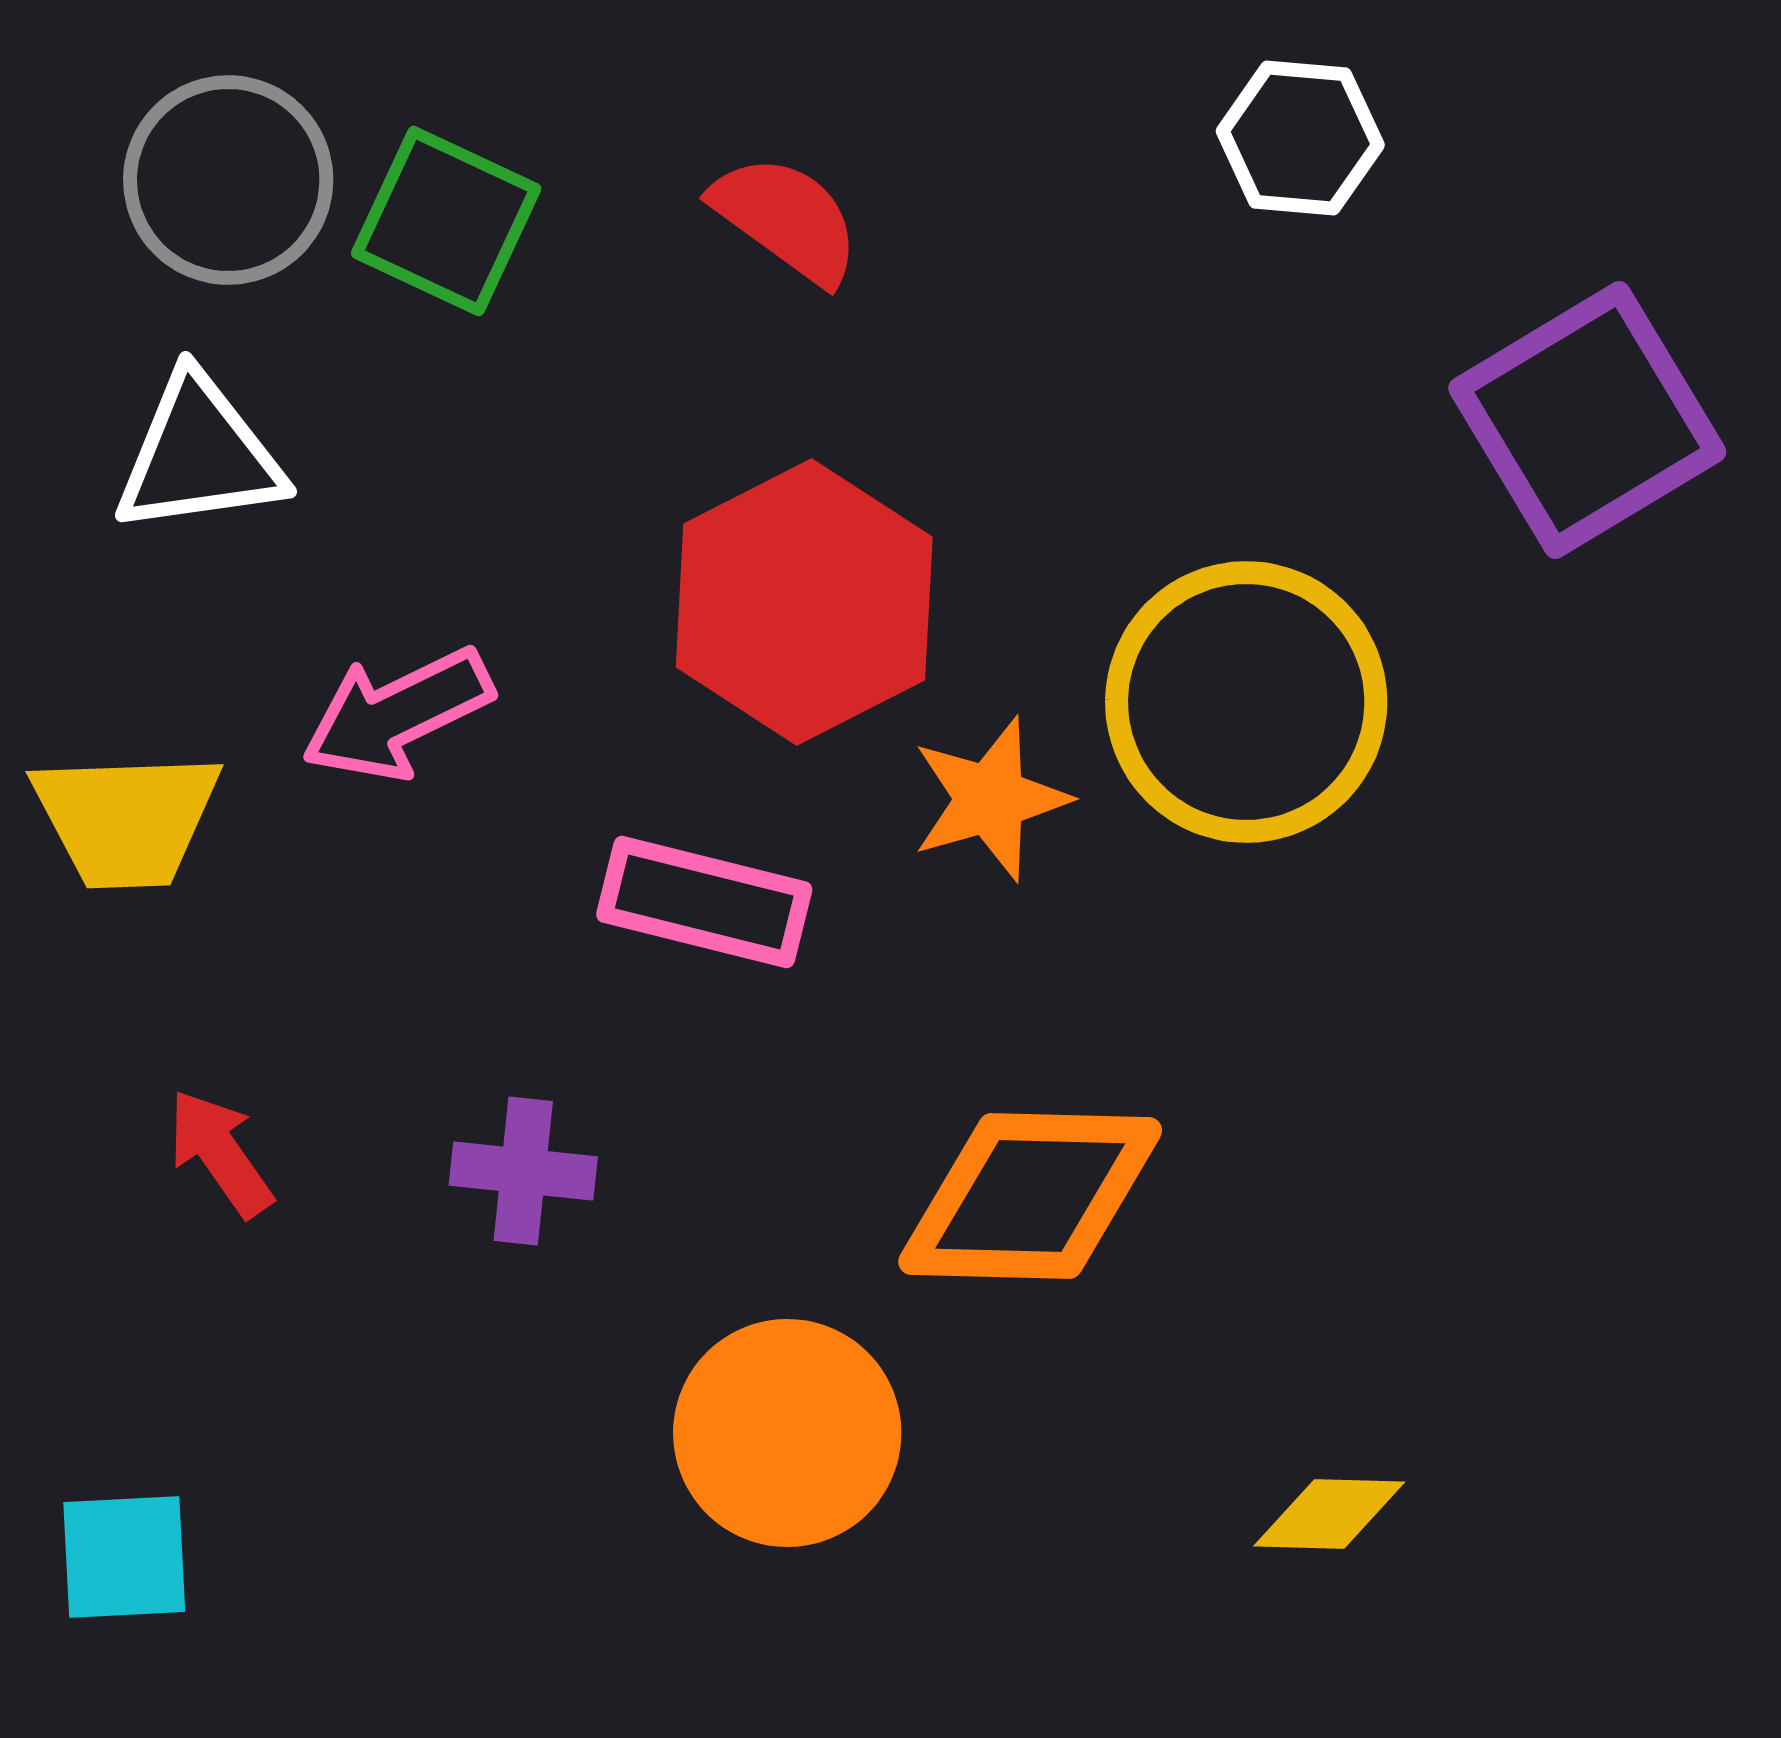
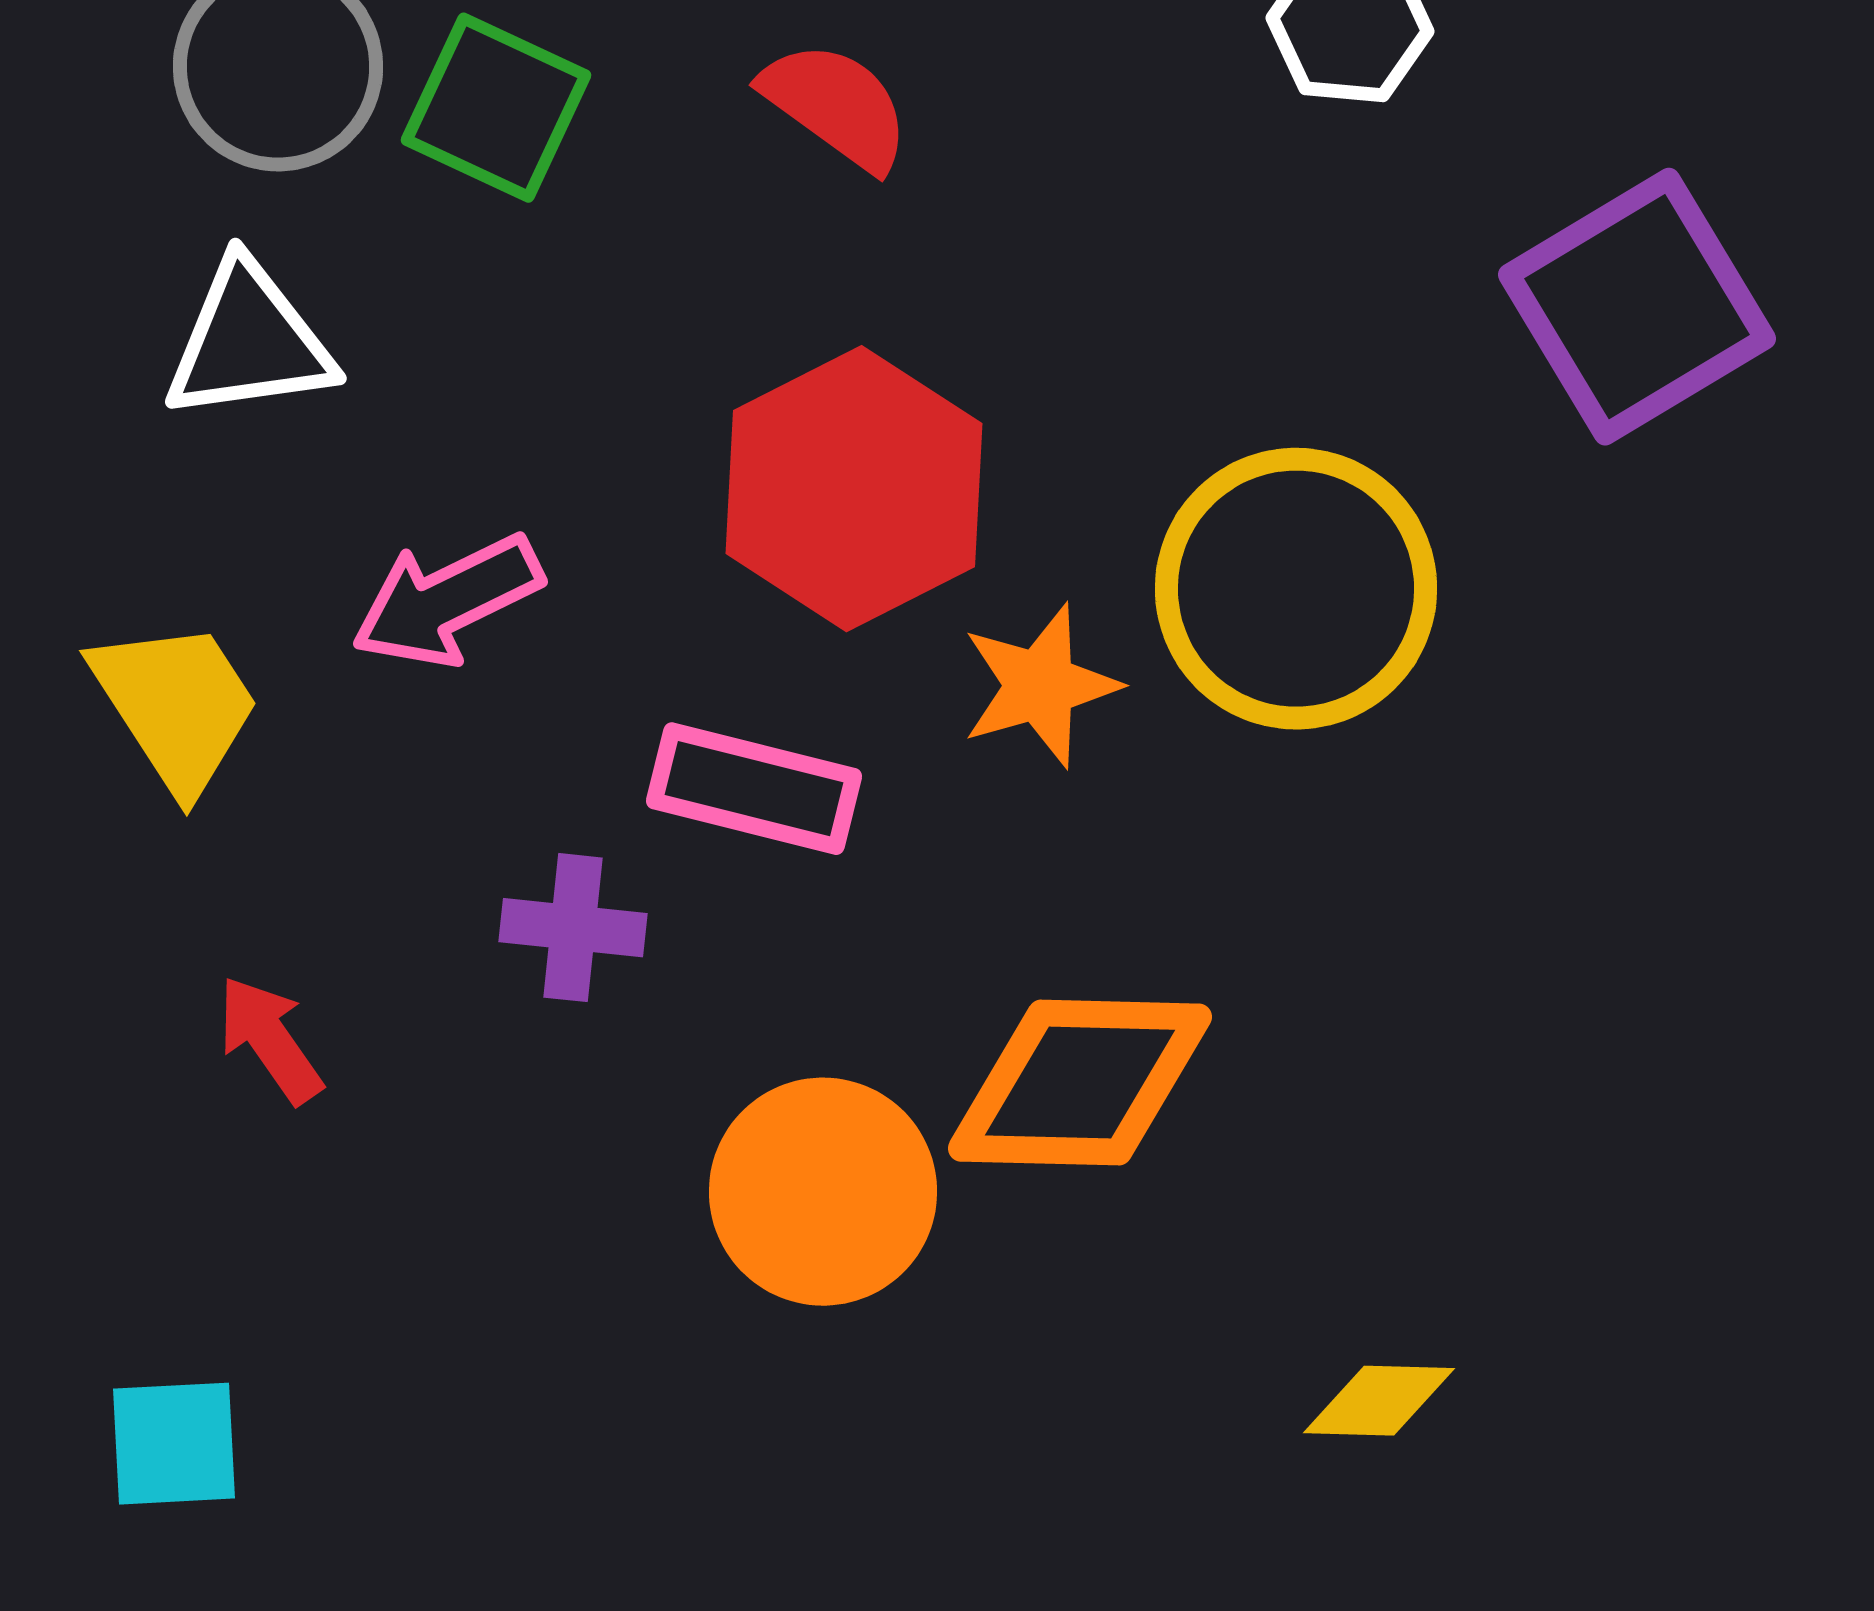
yellow trapezoid: (126, 819) -> (176, 706), turned -121
purple cross: (523, 1171) -> (573, 928), moved
orange circle: (787, 1433) -> (823, 1192), moved

